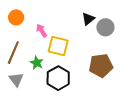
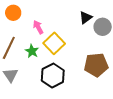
yellow square: (58, 46) -> (54, 43), turned 30
green star: (37, 63) -> (32, 51), moved

